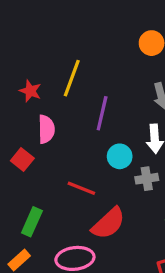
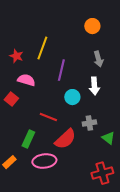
pink semicircle: (46, 129) -> (26, 80), turned -72
gray cross: (147, 179) -> (89, 123), moved
green rectangle: (32, 222) -> (28, 139), moved

